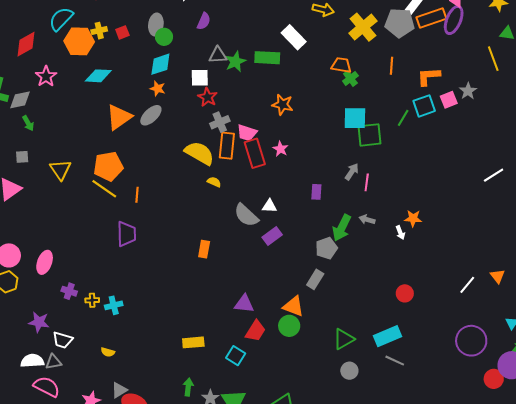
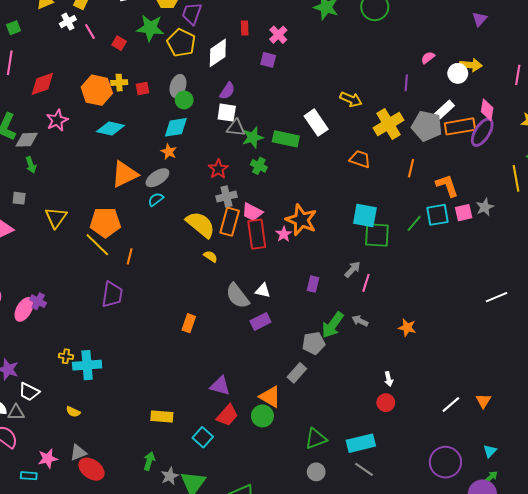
cyan semicircle: (61, 19) -> (156, 199), moved, size x0.6
orange L-shape: (429, 76) -> (447, 186), turned 65
white square: (200, 78) -> (227, 113), moved
green cross: (350, 78) -> (259, 166), moved, turned -35
orange star: (282, 105) -> (301, 220), moved, size x1.4
white arrow: (400, 233) -> (389, 379), moved
purple cross: (69, 291) -> (38, 301), moved
cyan cross: (114, 305) -> (87, 365), size x1.5

